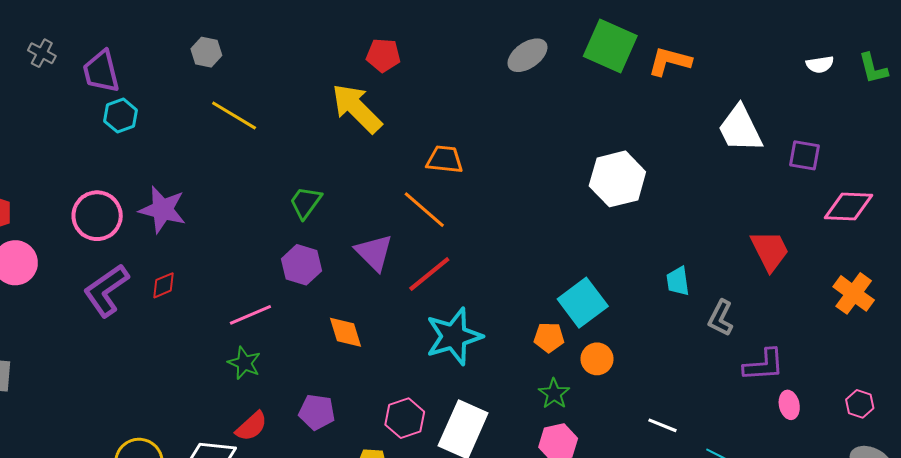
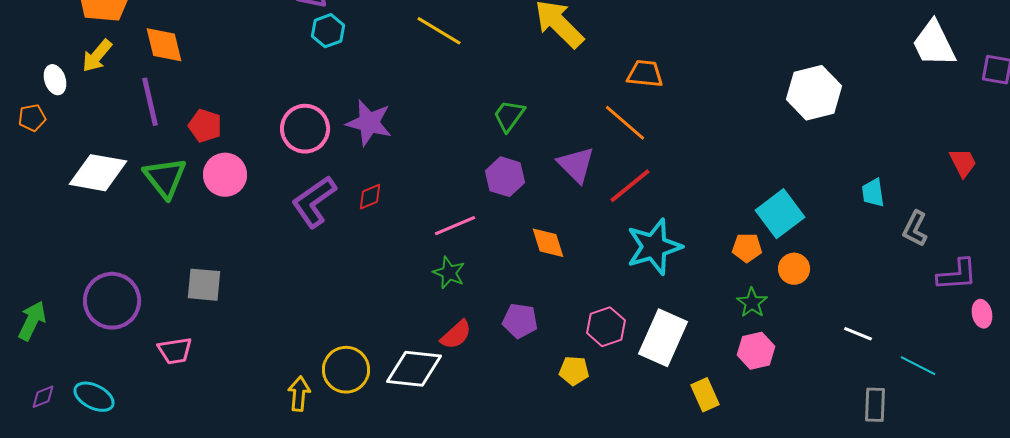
red trapezoid: (770, 250) -> (963, 163), size x0.7

